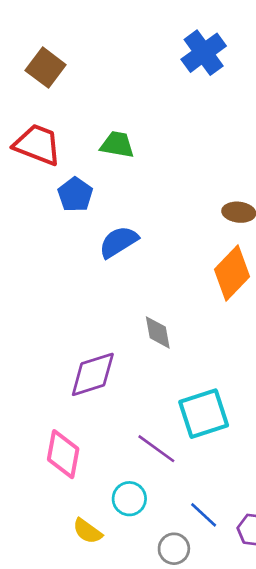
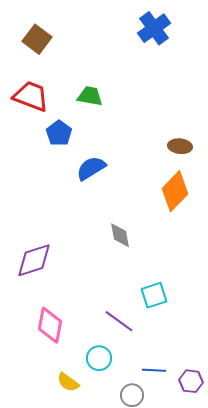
purple diamond: (93, 374) -> (34, 260), moved
cyan square: (204, 414) -> (154, 295), size x0.7
blue line: (204, 515) -> (154, 370), turned -40

